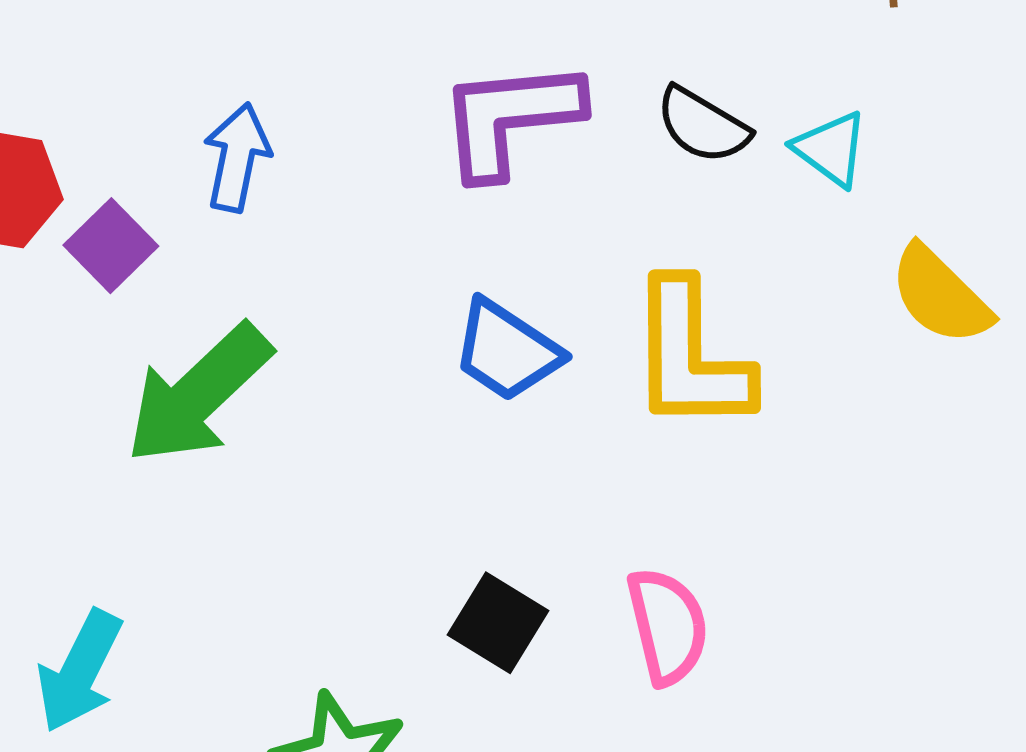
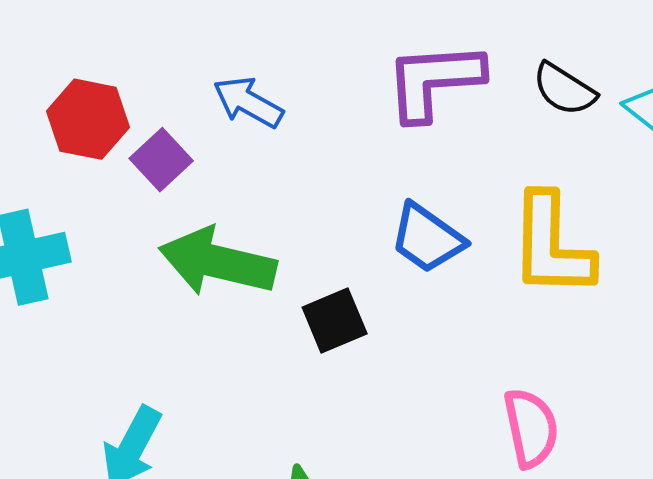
blue arrow: (237, 157) -> (248, 102), turned -74
green arrow: (198, 394) -> (218, 262), turned 55
black square: (498, 623) -> (335, 321), moved, turned 34

